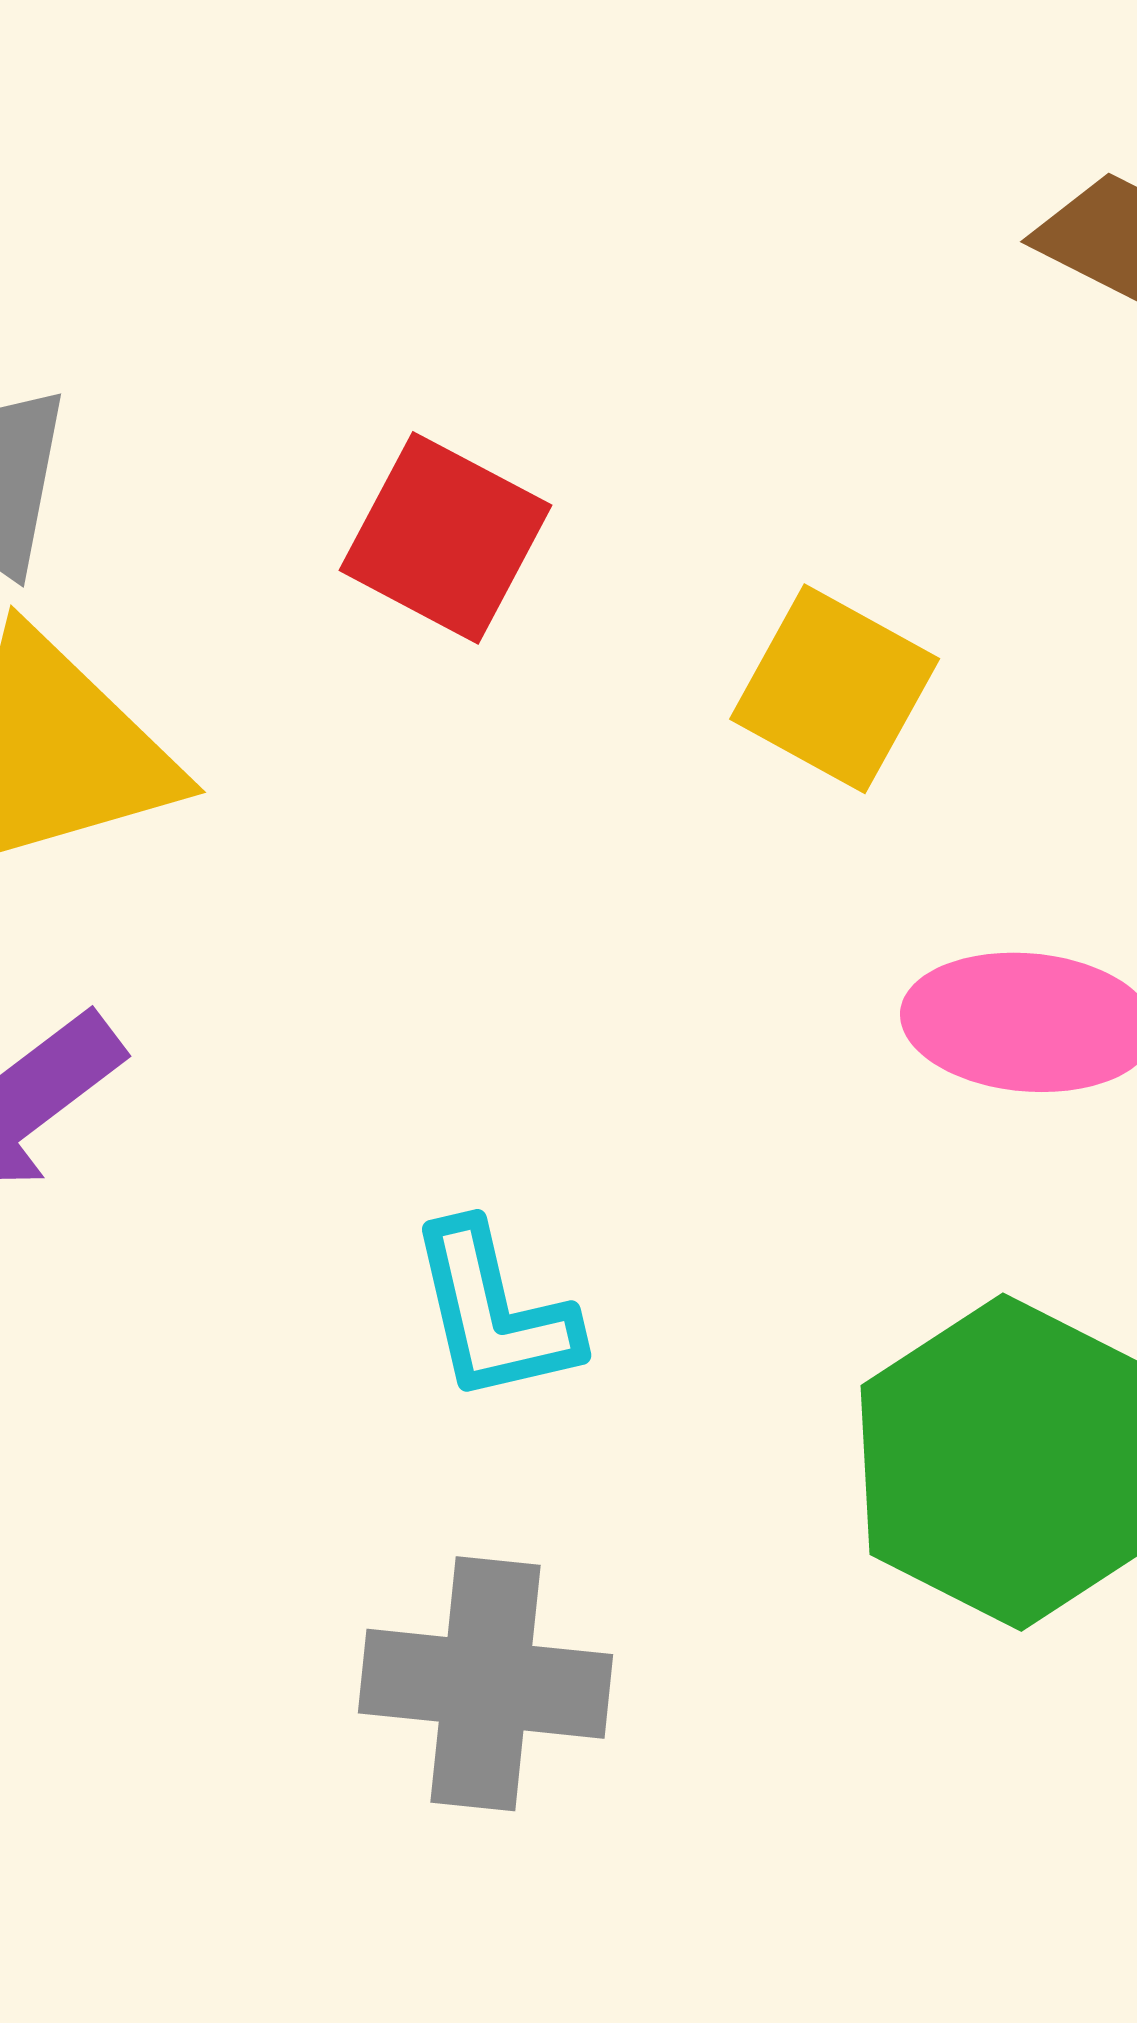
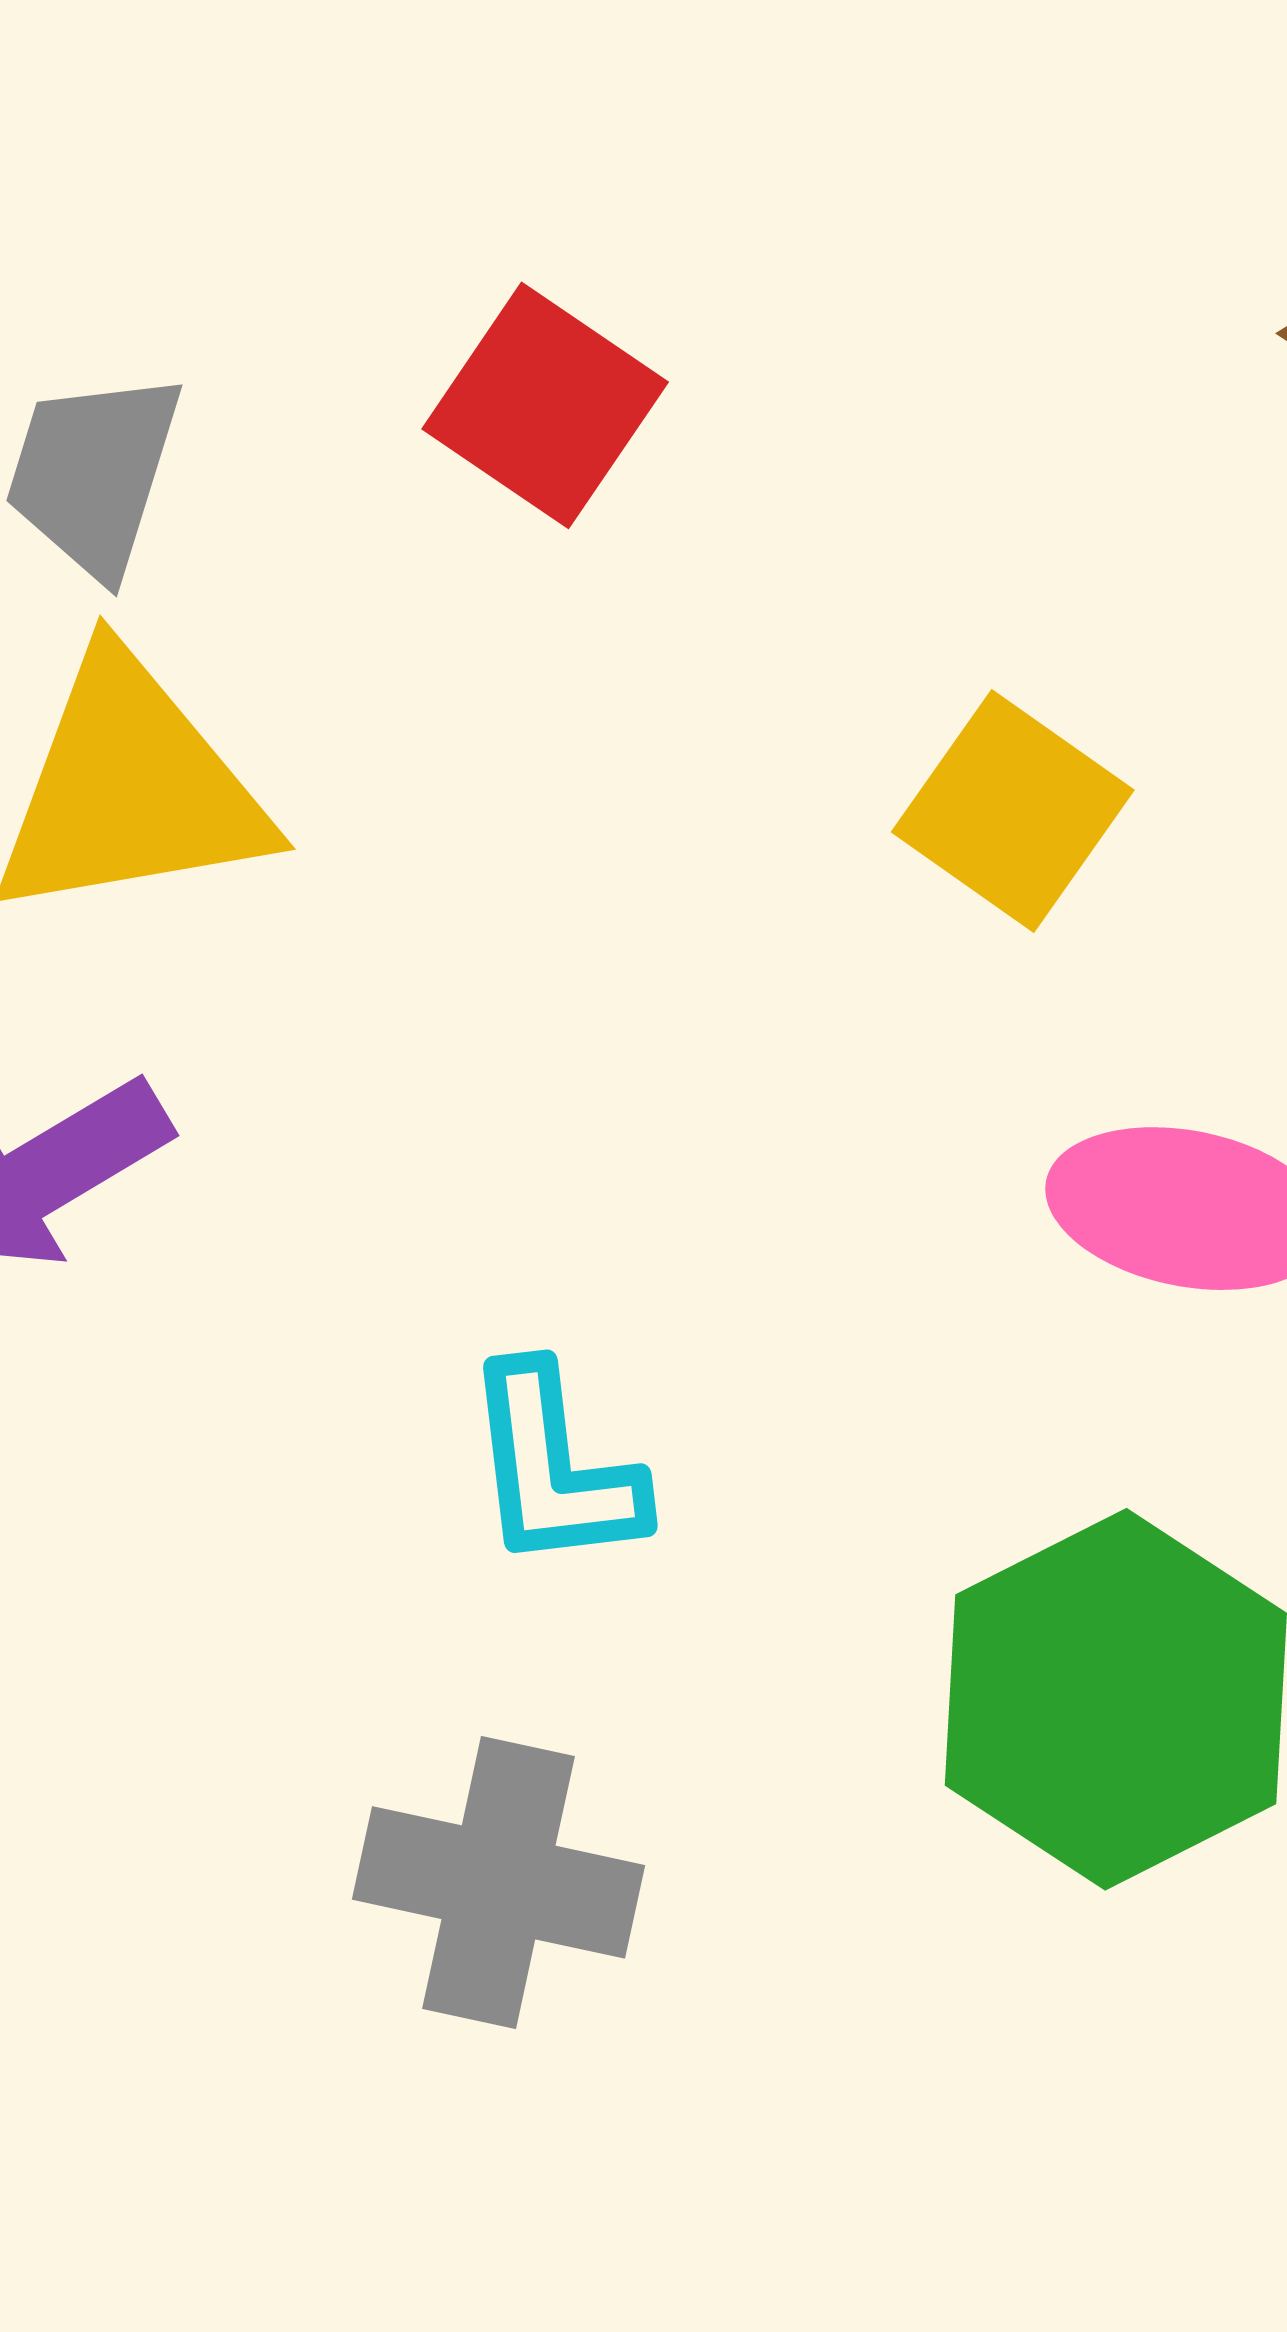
red square: (445, 538) -> (545, 405), moved

